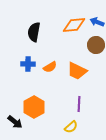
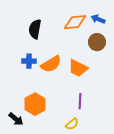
orange semicircle: (50, 67) -> (51, 64), size x1.5

